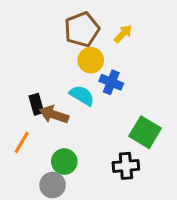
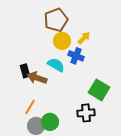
yellow arrow: (123, 34) -> (84, 38), moved
orange line: (22, 142) -> (30, 107), moved
green circle: (64, 162) -> (50, 122), moved

